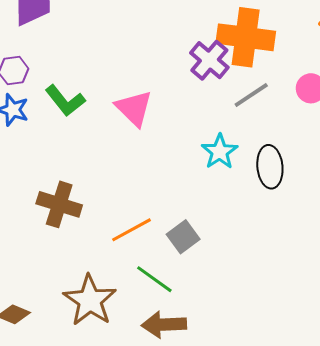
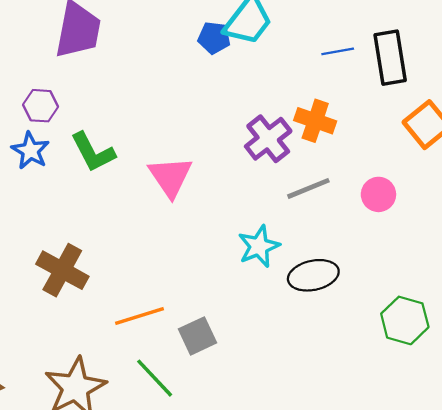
orange cross: (246, 37) -> (315, 121), size x0.6
black ellipse: (270, 167) -> (313, 275), turned 72

